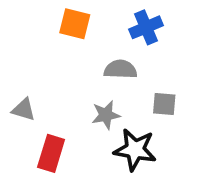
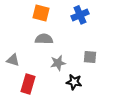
gray semicircle: (120, 69) -> (44, 39), moved
black star: (135, 150) -> (74, 82), size x0.7

